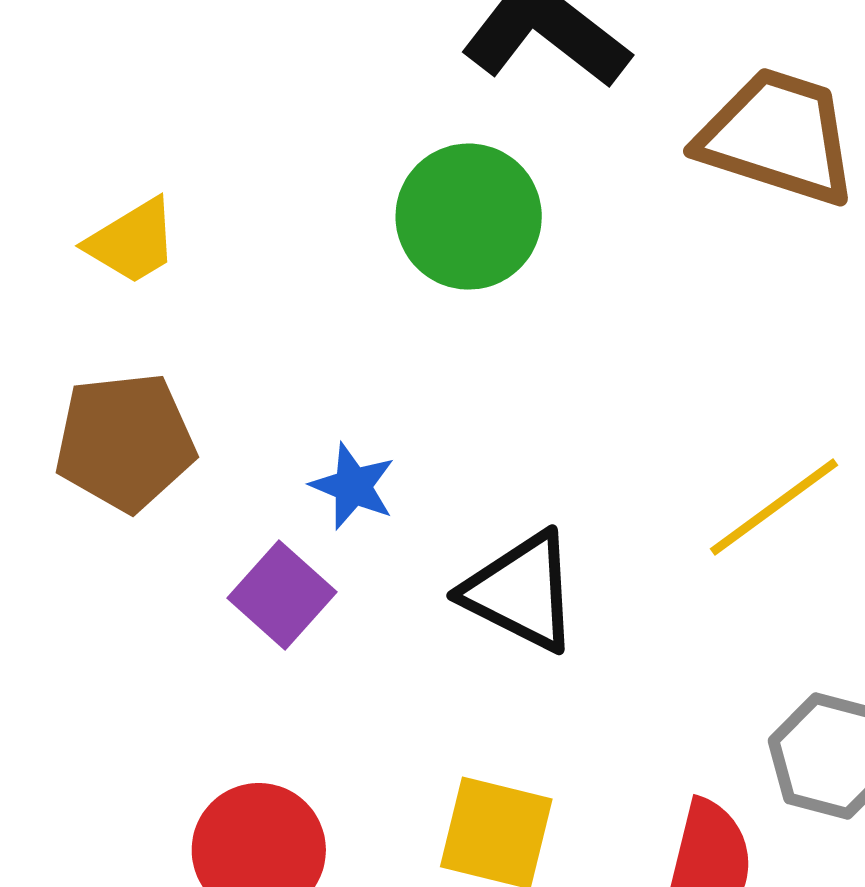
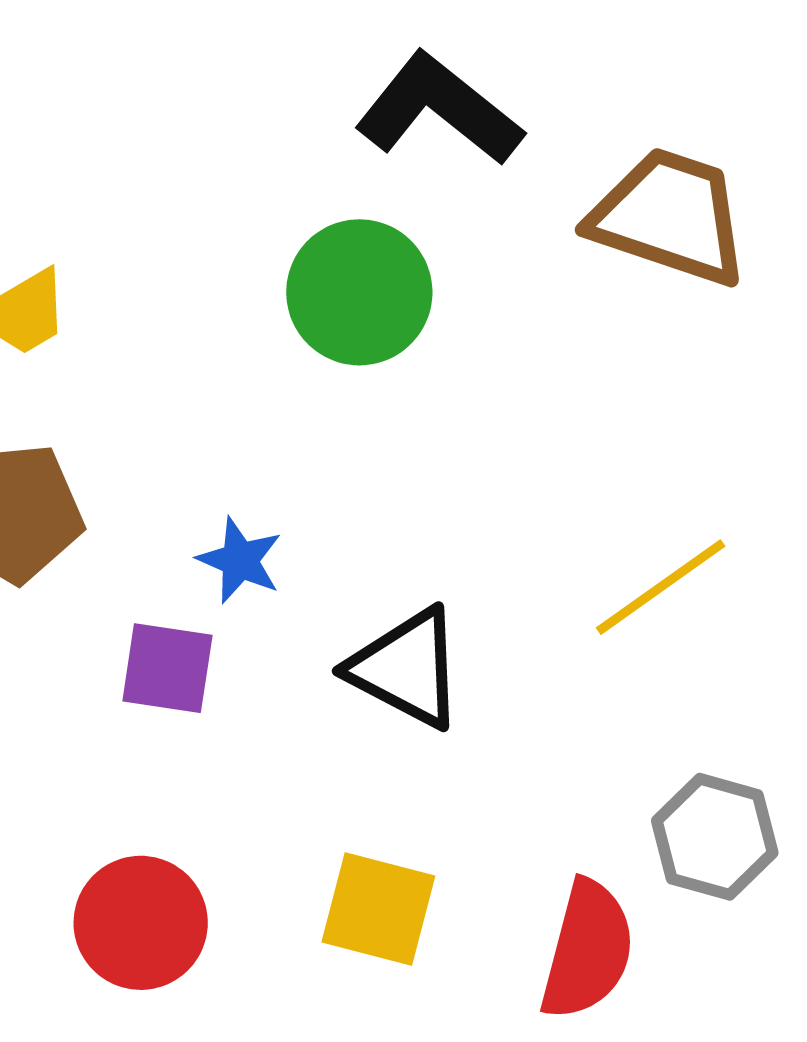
purple square: (282, 595) -> (167, 668), turned -34

